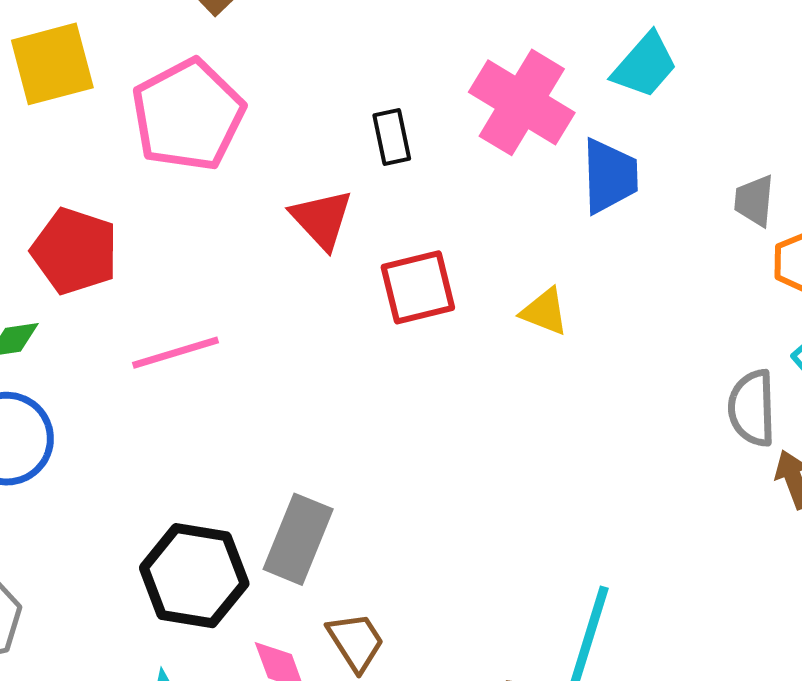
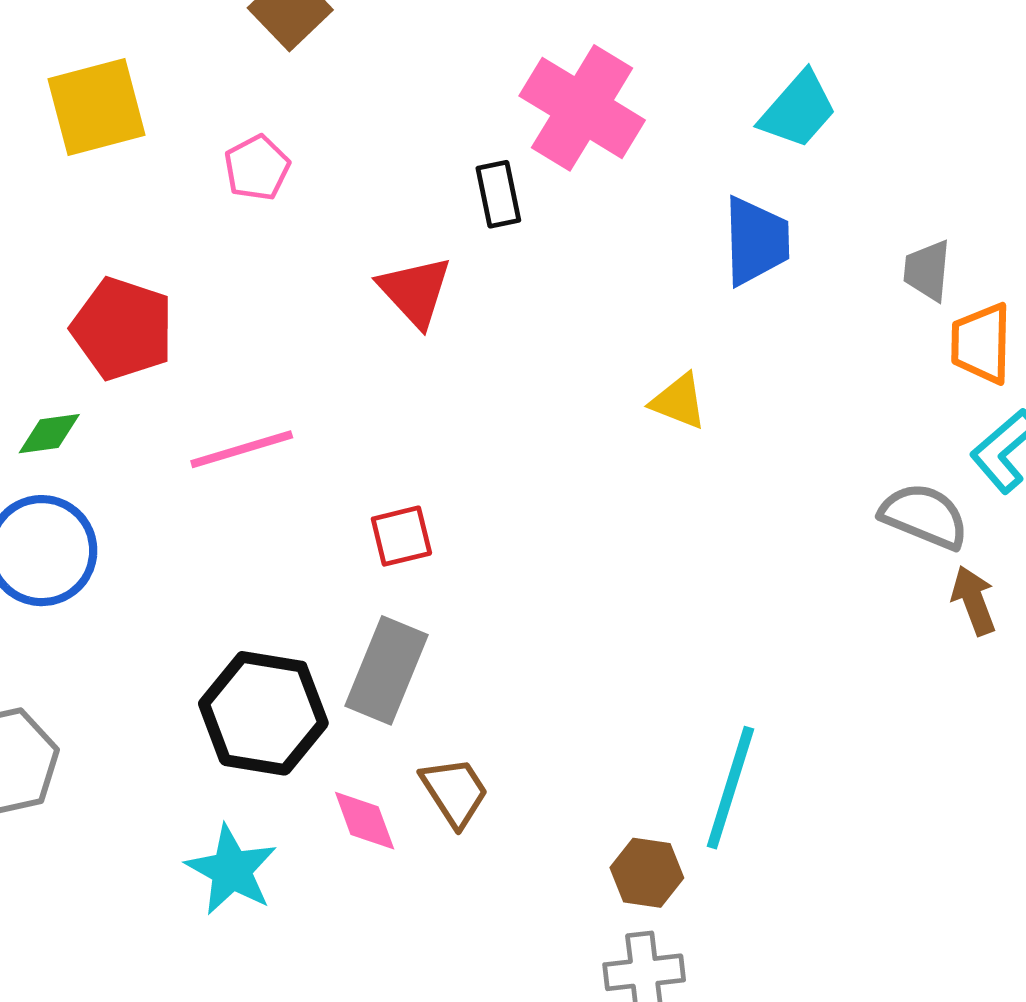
pink cross: (522, 102) -> (582, 108), moved
pink pentagon: (188, 115) -> (257, 168), size x0.5
red square: (418, 287) -> (401, 536), moved, size x0.7
gray semicircle: (752, 408) -> (924, 516), turned 114

